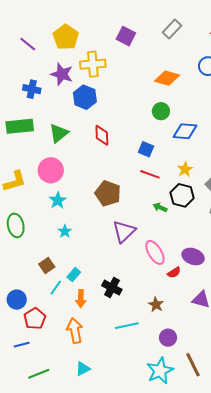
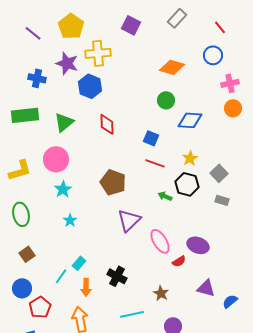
brown square: (47, 266) -> (27, 254), moved

